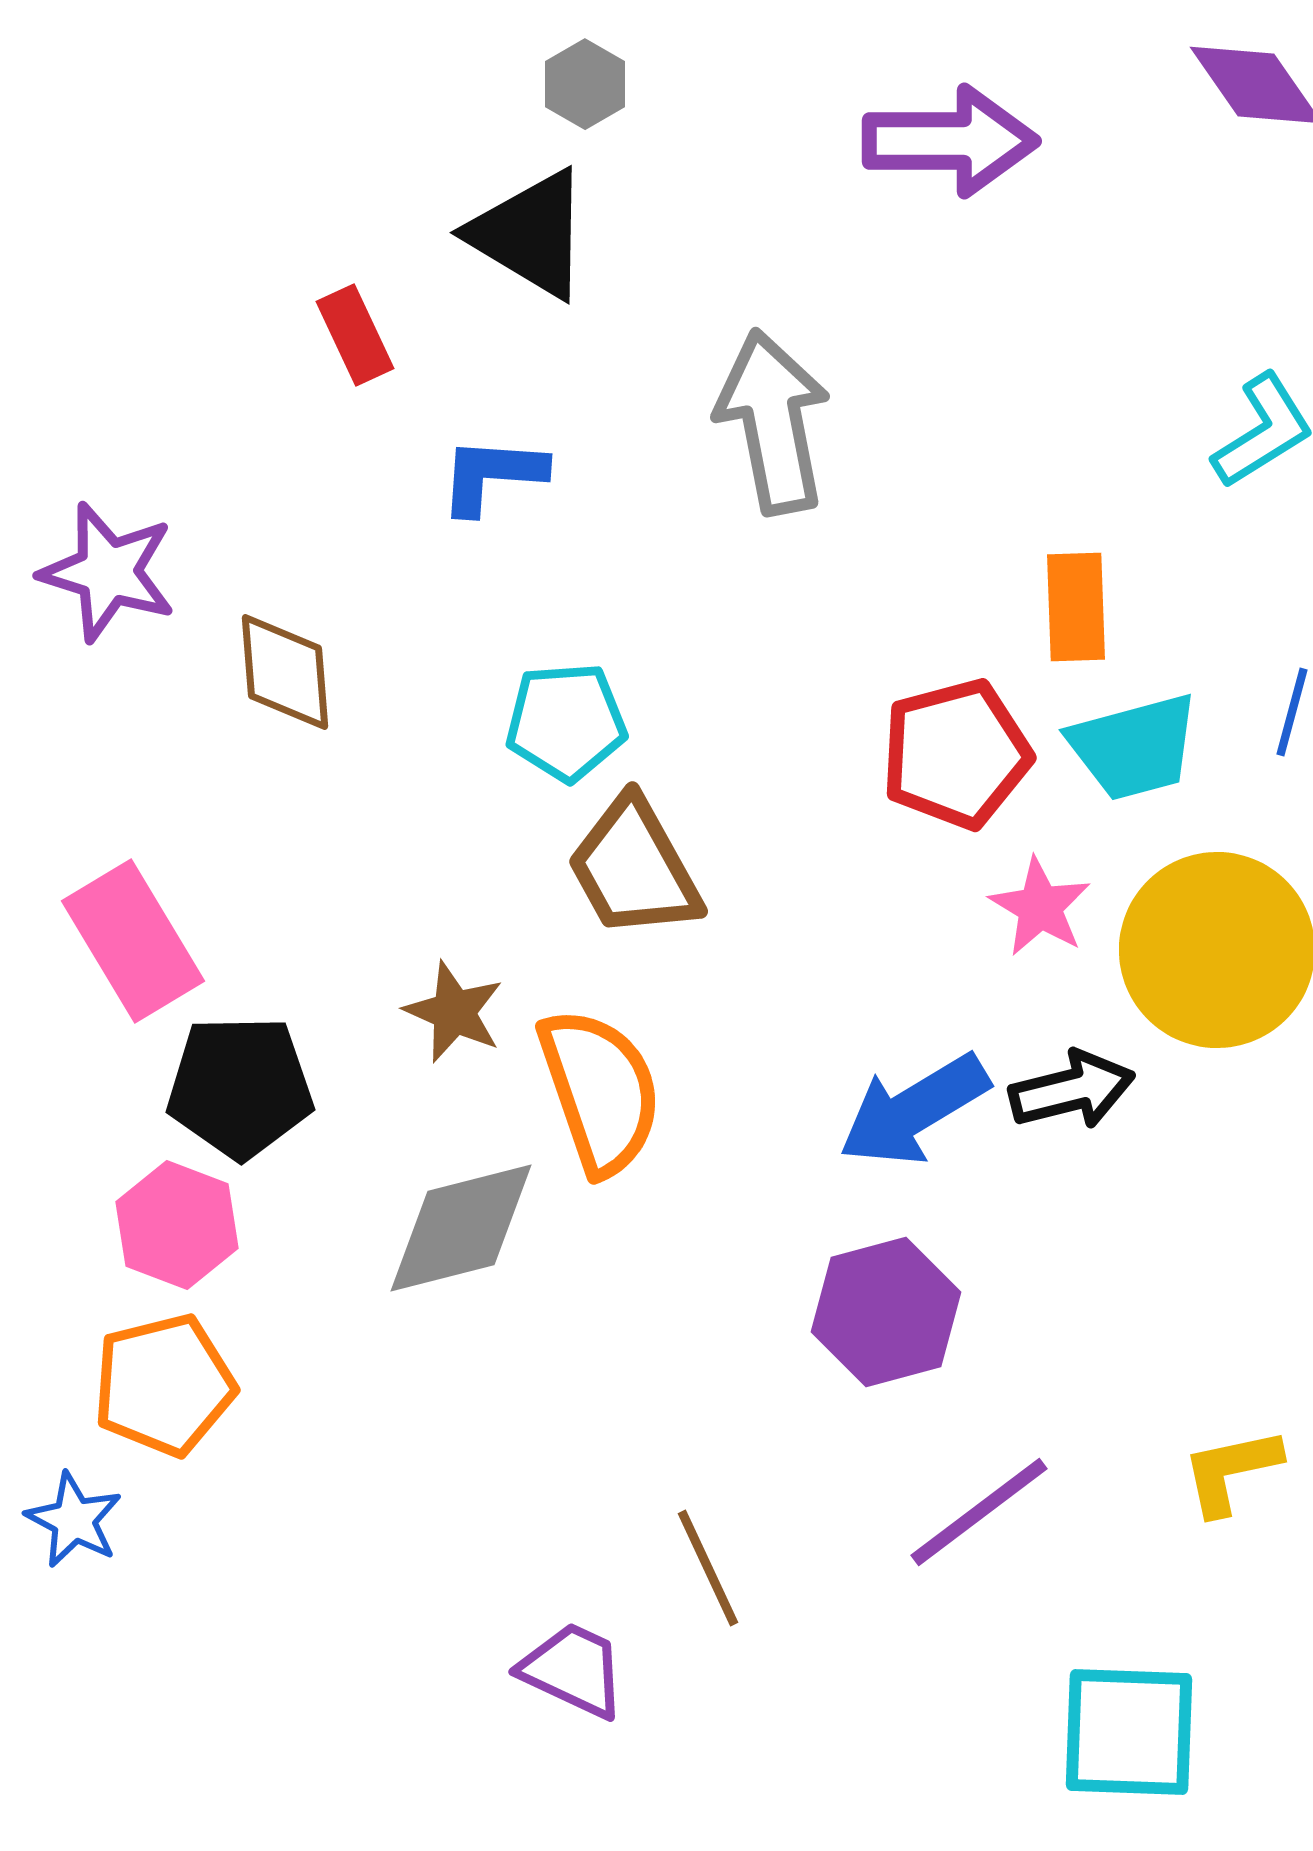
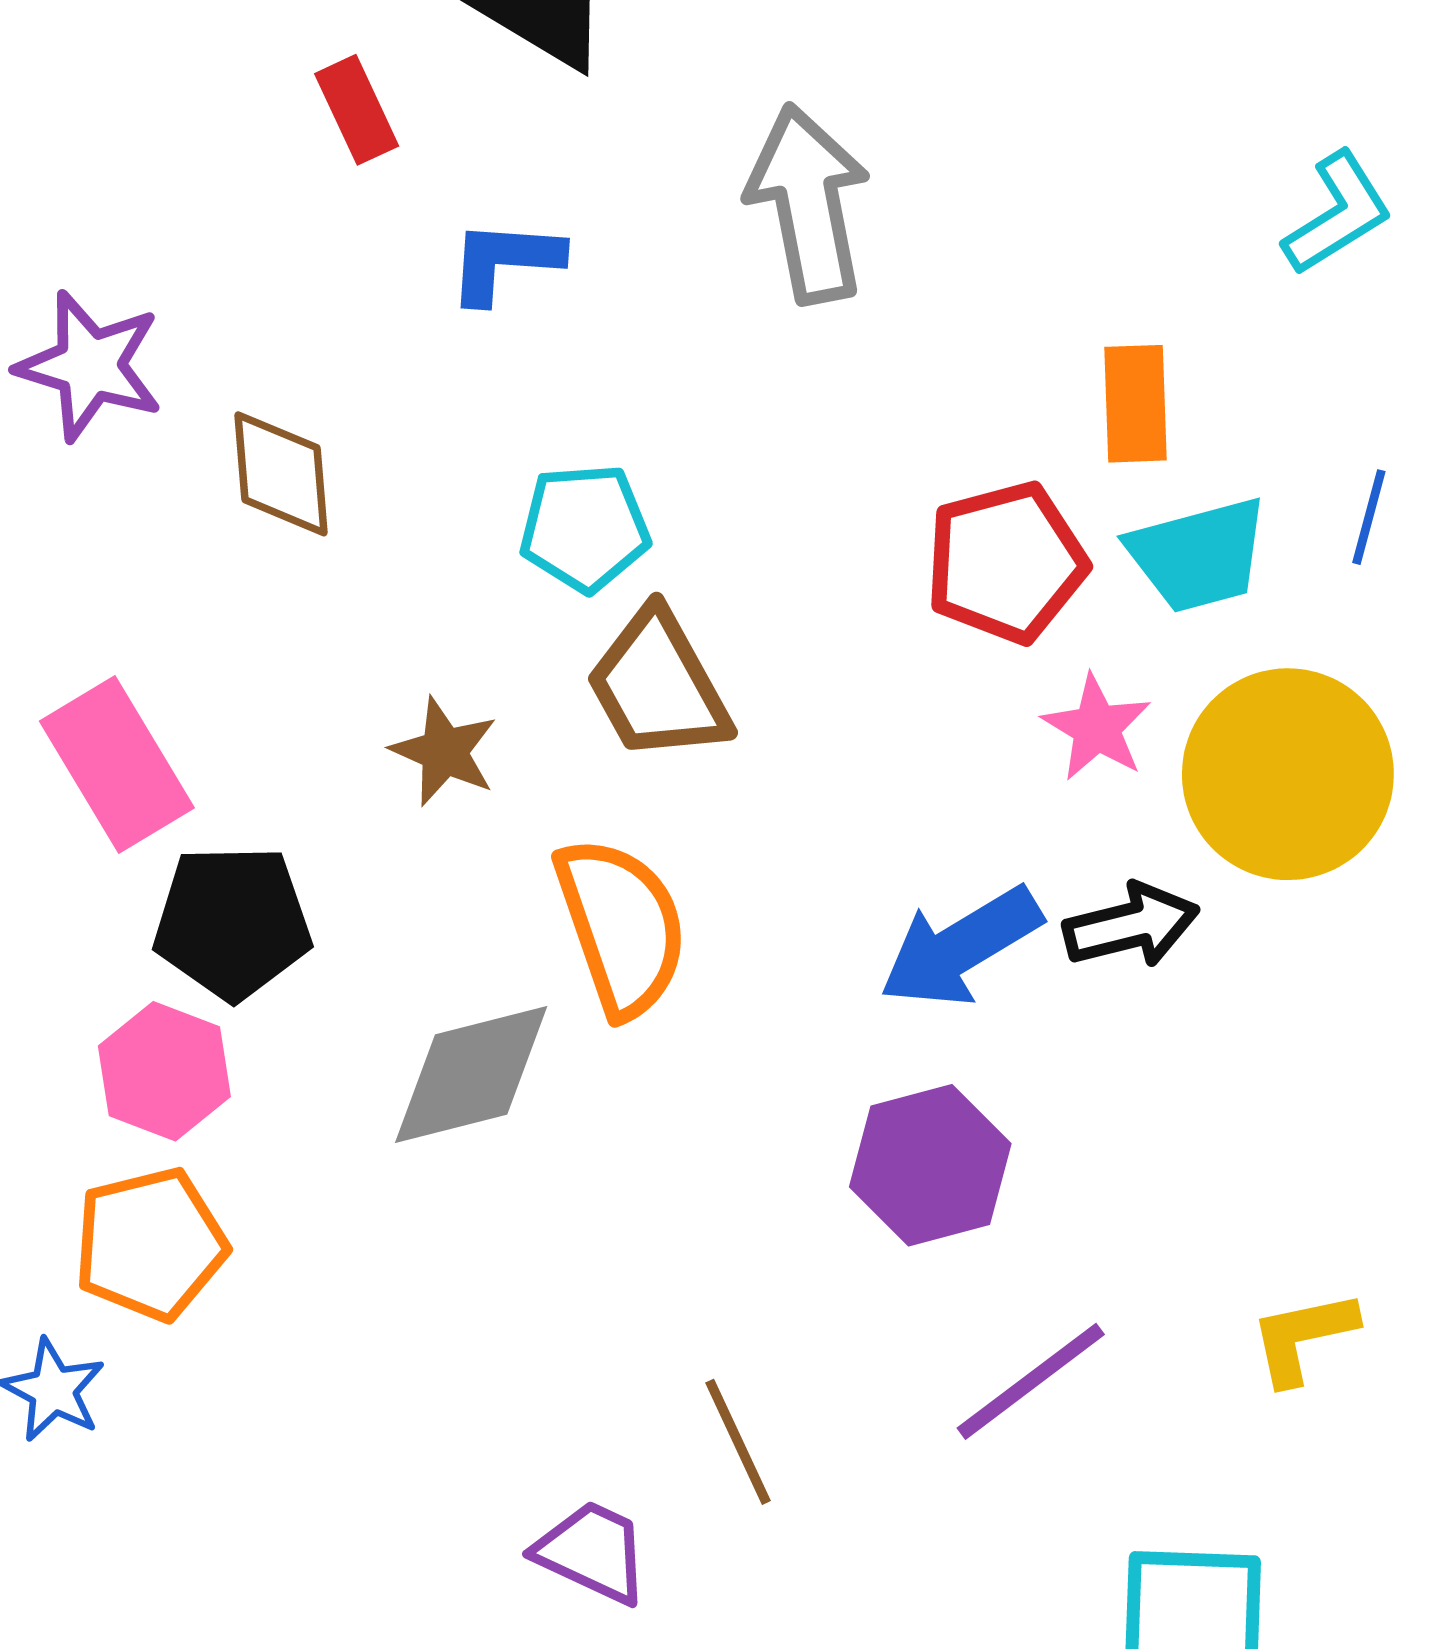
brown star: (454, 1012) -> (444, 752), moved

